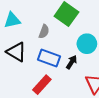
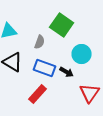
black arrow: (72, 62) -> (67, 72), turned 88

